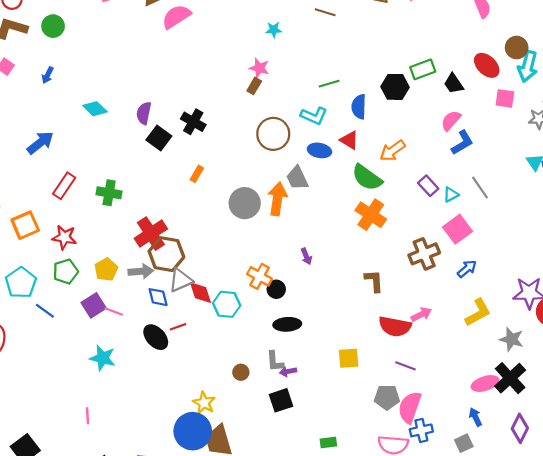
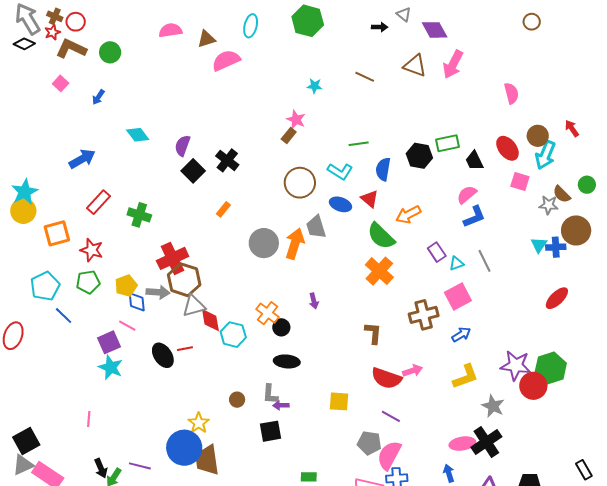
blue diamond: (158, 297) -> (137, 302), moved
purple square: (94, 305) -> (109, 342), moved

